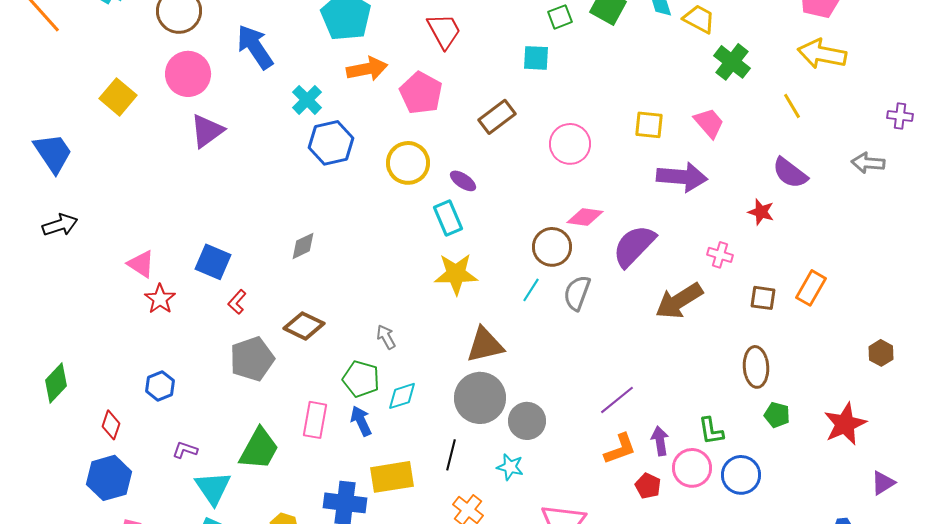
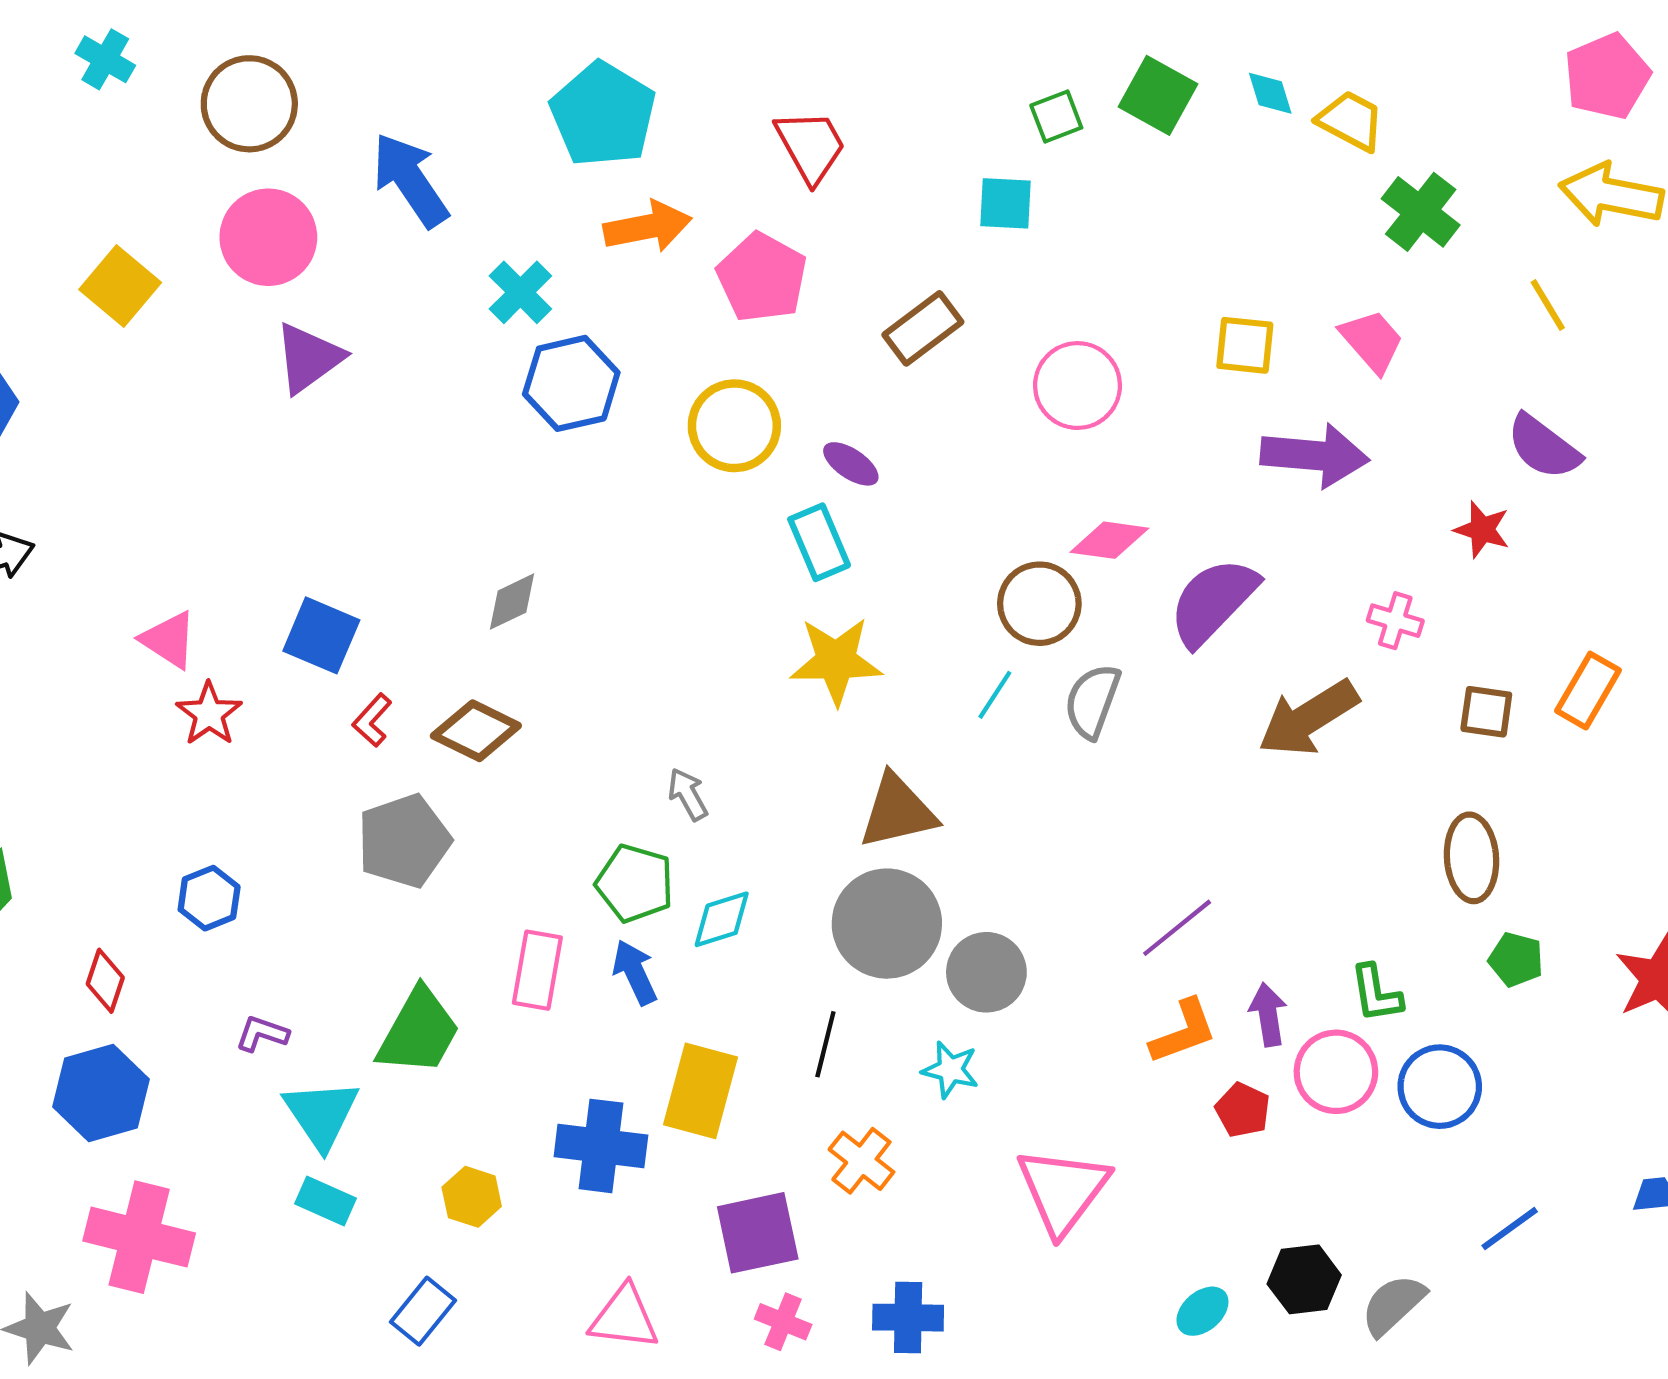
brown diamond: (304, 326) -> (476, 731), moved
yellow rectangle: (392, 477) -> (700, 1091), turned -66

